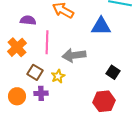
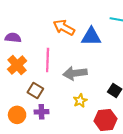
purple semicircle: (28, 20) -> (13, 38), moved
blue triangle: (101, 26) -> (91, 37), moved
yellow star: (58, 76) -> (80, 101), moved

